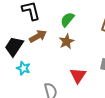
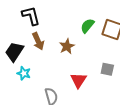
green semicircle: (67, 20) -> (87, 26), moved
brown arrow: (38, 36) -> (38, 41), turned 96

